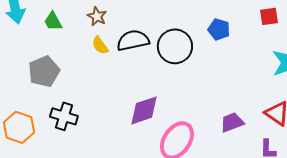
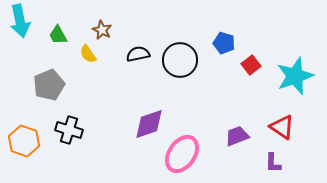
red square: (269, 16) -> (251, 65), moved, turned -30
black semicircle: (133, 40) -> (138, 54), size x0.7
yellow semicircle: (100, 45) -> (88, 54), moved

